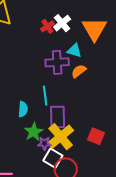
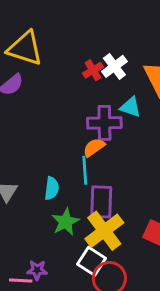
orange semicircle: (79, 71) -> (94, 147), moved
purple star: (44, 143) -> (37, 270), moved

